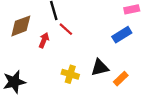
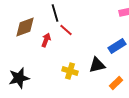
blue rectangle: (122, 35) -> (117, 46), moved
orange rectangle: (121, 79) -> (116, 83), moved

